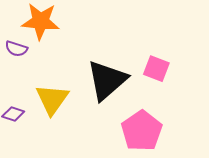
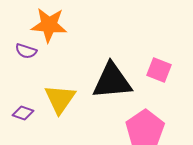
black triangle: (107, 80) -> (112, 81), turned 36

